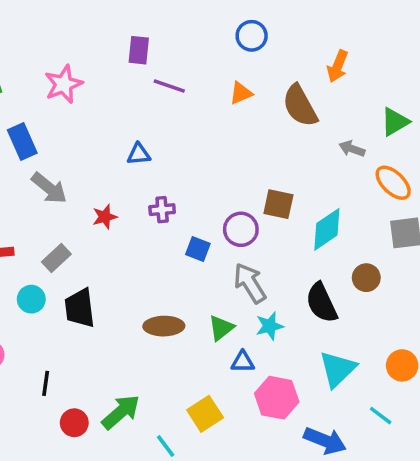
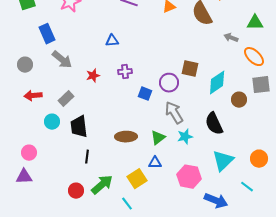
green triangle: (395, 122) -> (255, 23), turned 30
brown circle: (366, 278) -> (239, 100), moved
blue triangle: (243, 362) -> (155, 163), moved
black line: (46, 383) -> (87, 157), moved
yellow square: (205, 414) -> (137, 179), moved

